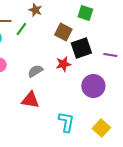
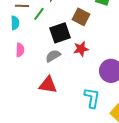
black square: (81, 48) -> (60, 33), moved
cyan L-shape: (66, 122) -> (92, 98), moved

